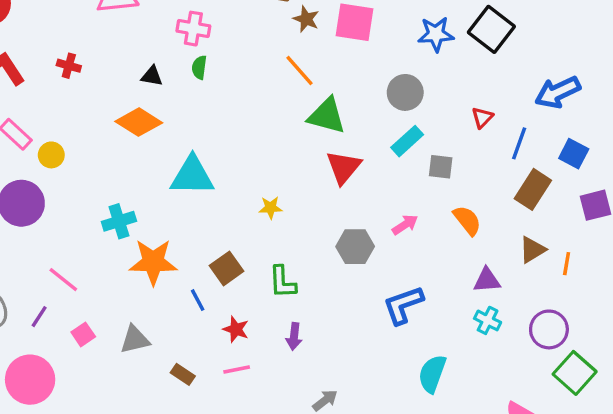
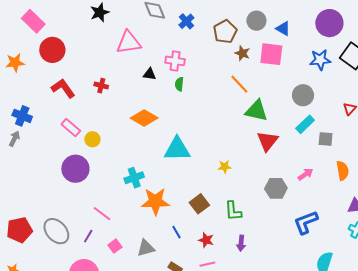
black triangle: (152, 76) -> (150, 74), moved
orange semicircle: (467, 220) -> (343, 171), turned 30
blue line: (198, 300) -> (176, 232), moved

